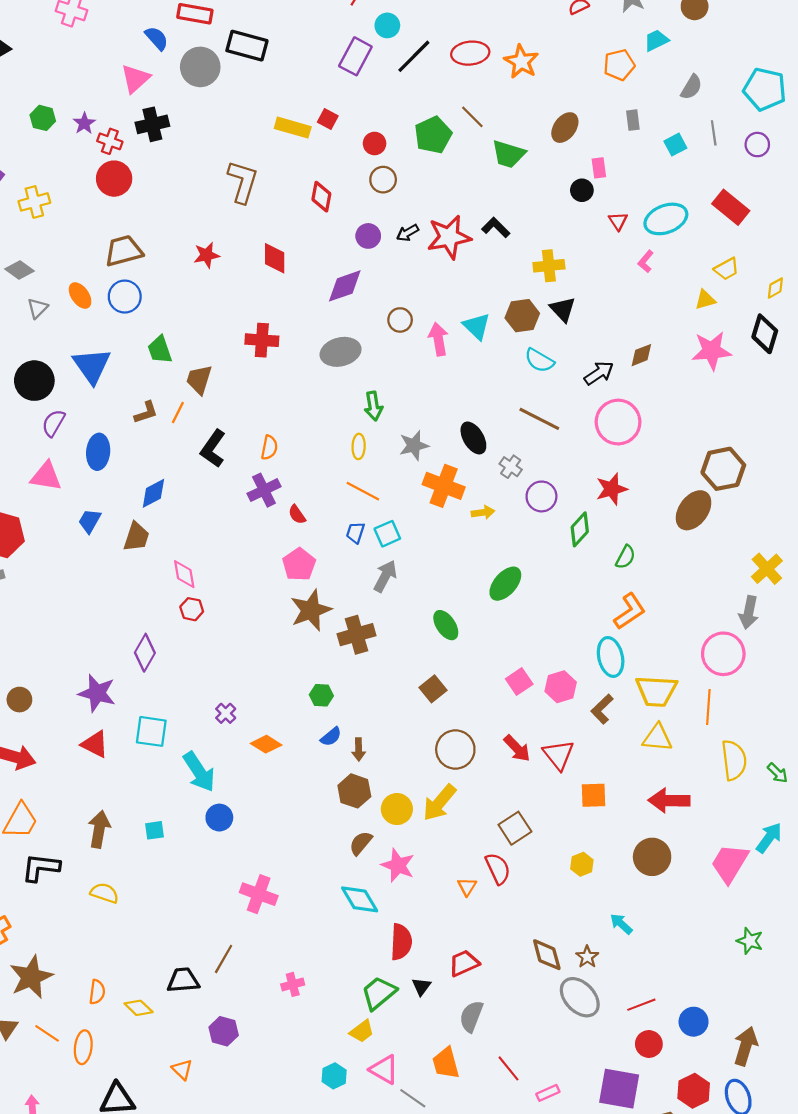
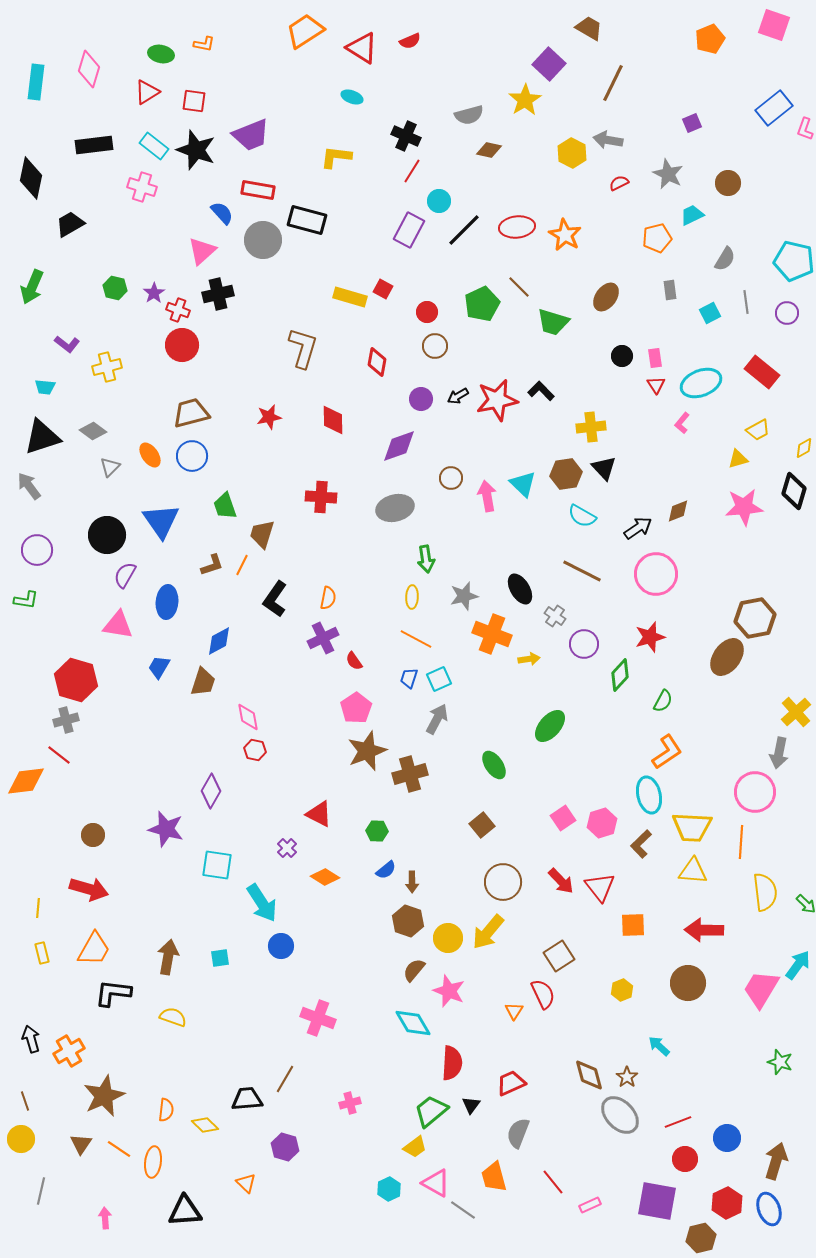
pink rectangle: (599, 168) -> (655, 358), moved
red triangle: (95, 744) -> (319, 814), moved

